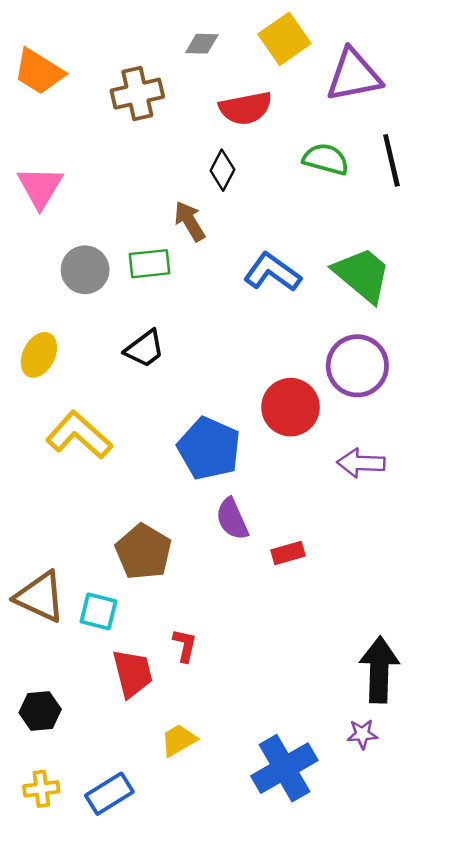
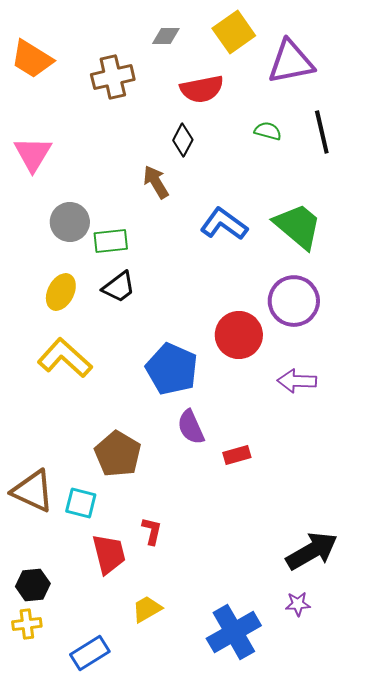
green semicircle: (326, 159) -> (268, 131), size x0.7
green rectangle: (150, 264) -> (111, 241), moved
yellow ellipse: (39, 355) -> (61, 292), moved
black arrow: (379, 670) -> (312, 551), turned 58
yellow cross: (41, 789) -> (27, 624), moved

